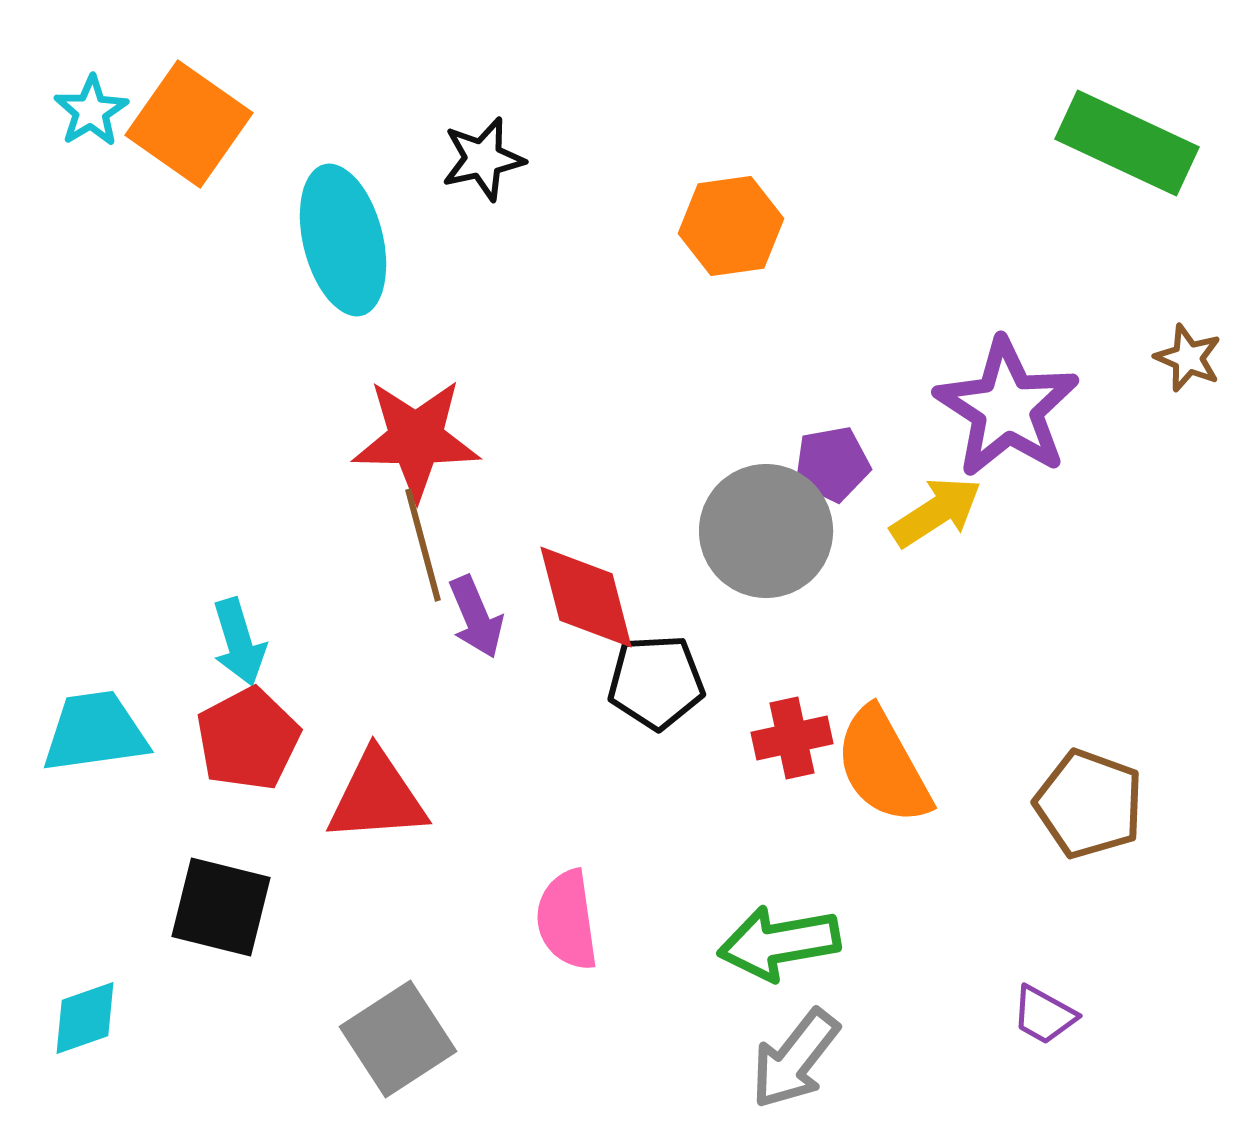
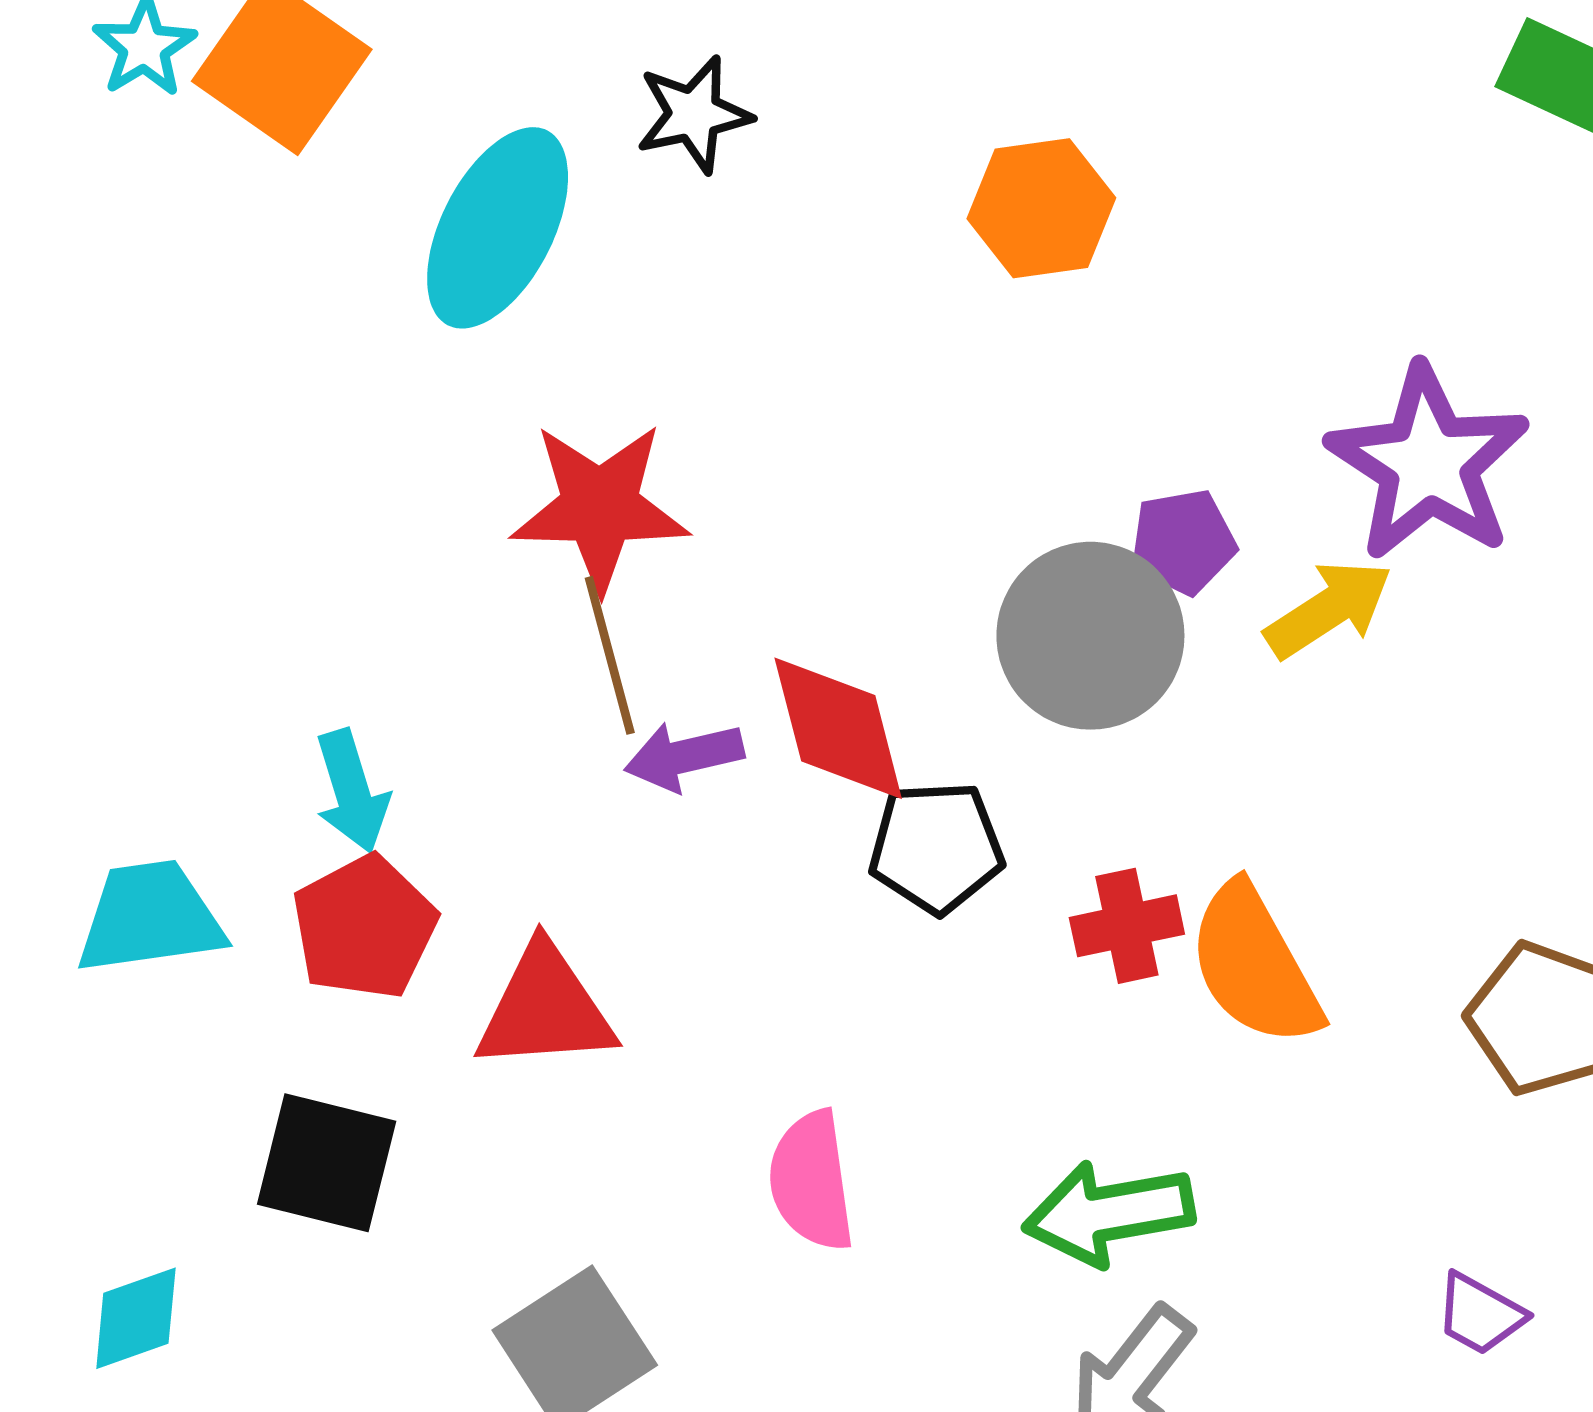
cyan ellipse: (343, 240) -> (498, 228), turned 41
purple arrow: (476, 617) -> (684, 756), turned 100

